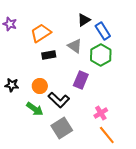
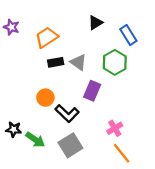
blue rectangle: (103, 31) -> (128, 35), moved
gray triangle: (75, 46) -> (78, 62), moved
black star: (12, 85) -> (14, 129), moved
green arrow: (35, 109) -> (35, 140), moved

